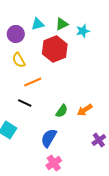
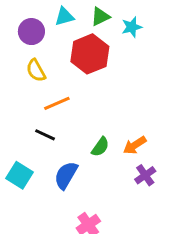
blue semicircle: (49, 138) -> (66, 175), moved
purple cross: (99, 140) -> (145, 175), moved

